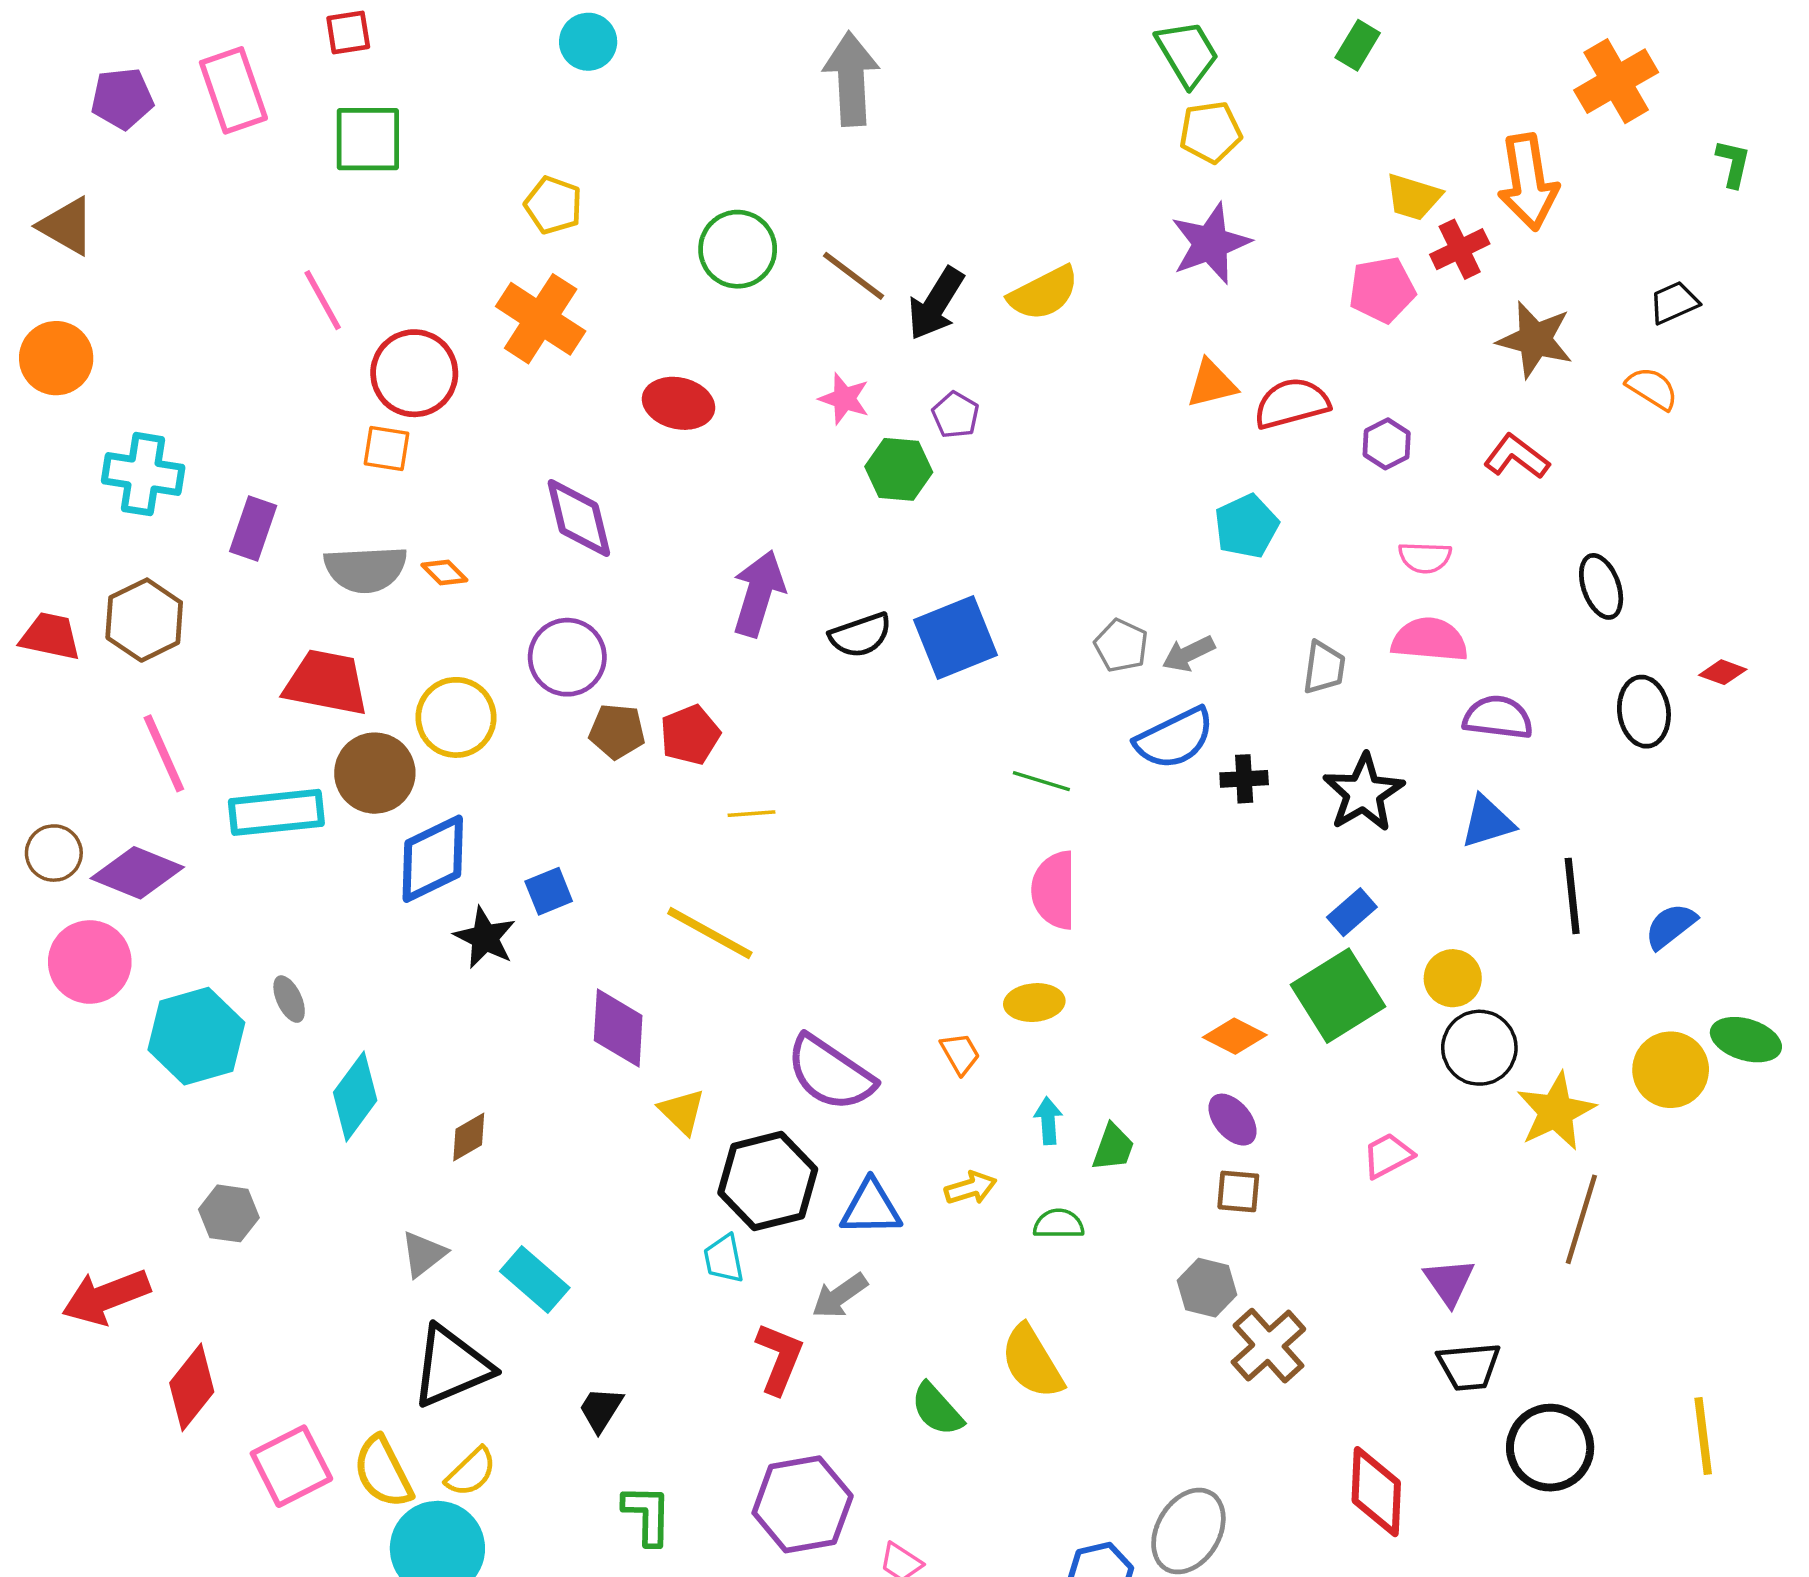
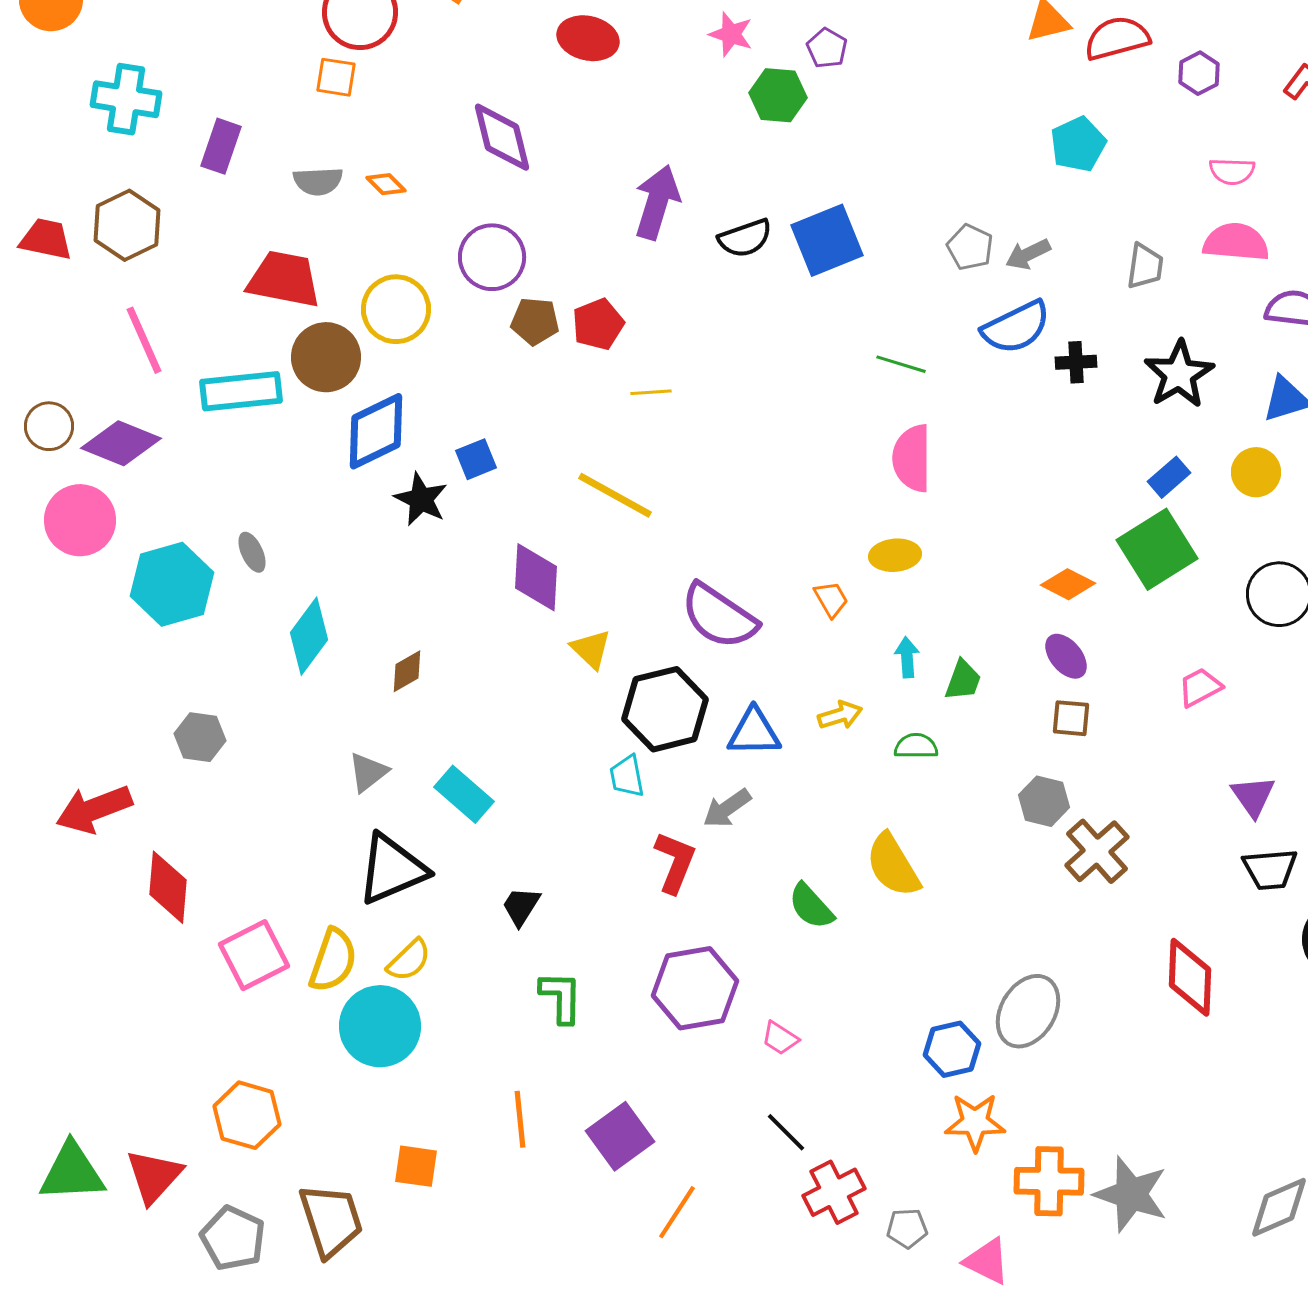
gray semicircle: (366, 569) -> (318, 181), size x0.7
yellow circle: (1453, 978) -> (1256, 472), moved
red diamond: (192, 1387) -> (168, 887), turned -34
yellow semicircle: (383, 1472) -> (333, 960), turned -134

